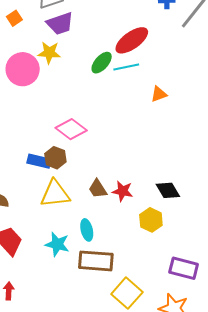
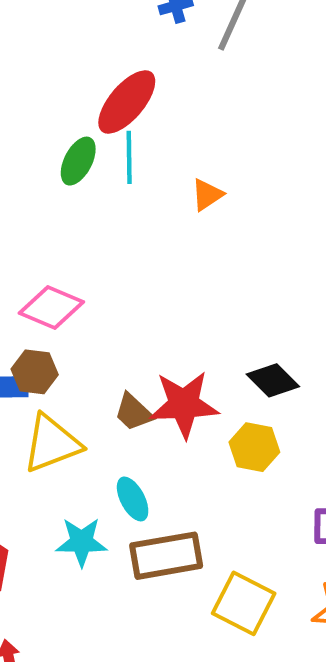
cyan line: (126, 67) -> (129, 157), turned -65
red star: (123, 191) -> (184, 404), size x1.6

